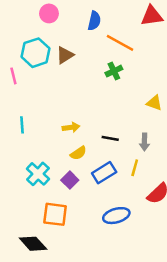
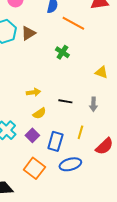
green cross: (114, 71) -> (62, 52), moved, turned -32
yellow line: (135, 168) -> (80, 132), moved
blue rectangle: (104, 173) -> (55, 141), moved, turned -42
orange square: (55, 214) -> (34, 168), moved, turned 30

